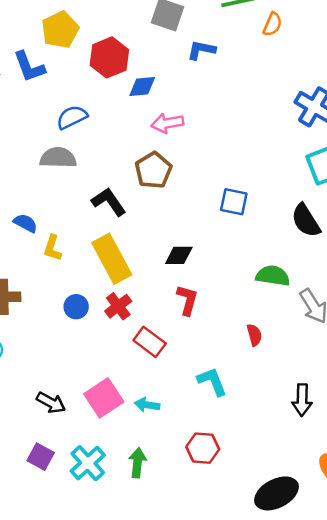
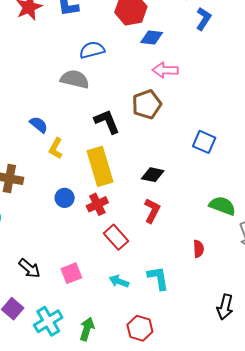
blue L-shape: (201, 50) -> (204, 19), turned 100
pink square: (104, 398) -> (71, 273), size x0.7
cyan arrow: (147, 405) -> (119, 281), moved

